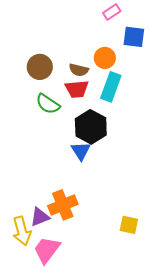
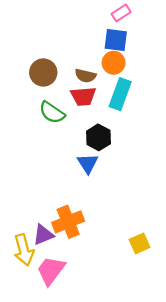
blue square: (134, 37) -> (116, 40), moved
black hexagon: (91, 127) -> (98, 137), size x0.7
yellow square: (129, 225) -> (140, 243), turned -36

